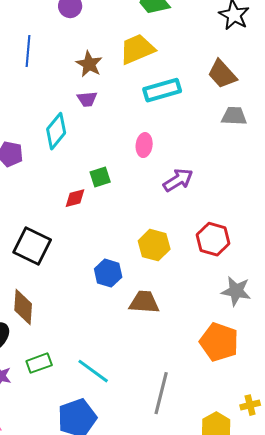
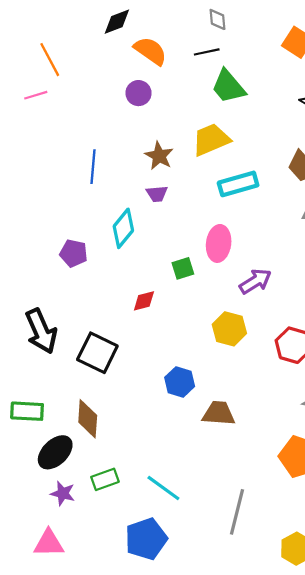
blue line: (28, 51) -> (93, 167), moved
pink ellipse: (144, 145) -> (219, 243), size x1.4
green square: (100, 177) -> (183, 268), moved
yellow hexagon: (154, 245) -> (229, 329), moved

